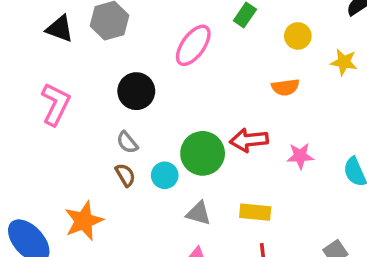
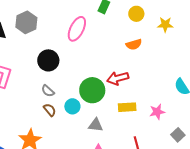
pink star: (300, 156) -> (157, 112), moved
yellow rectangle: (255, 212) -> (127, 107), moved

